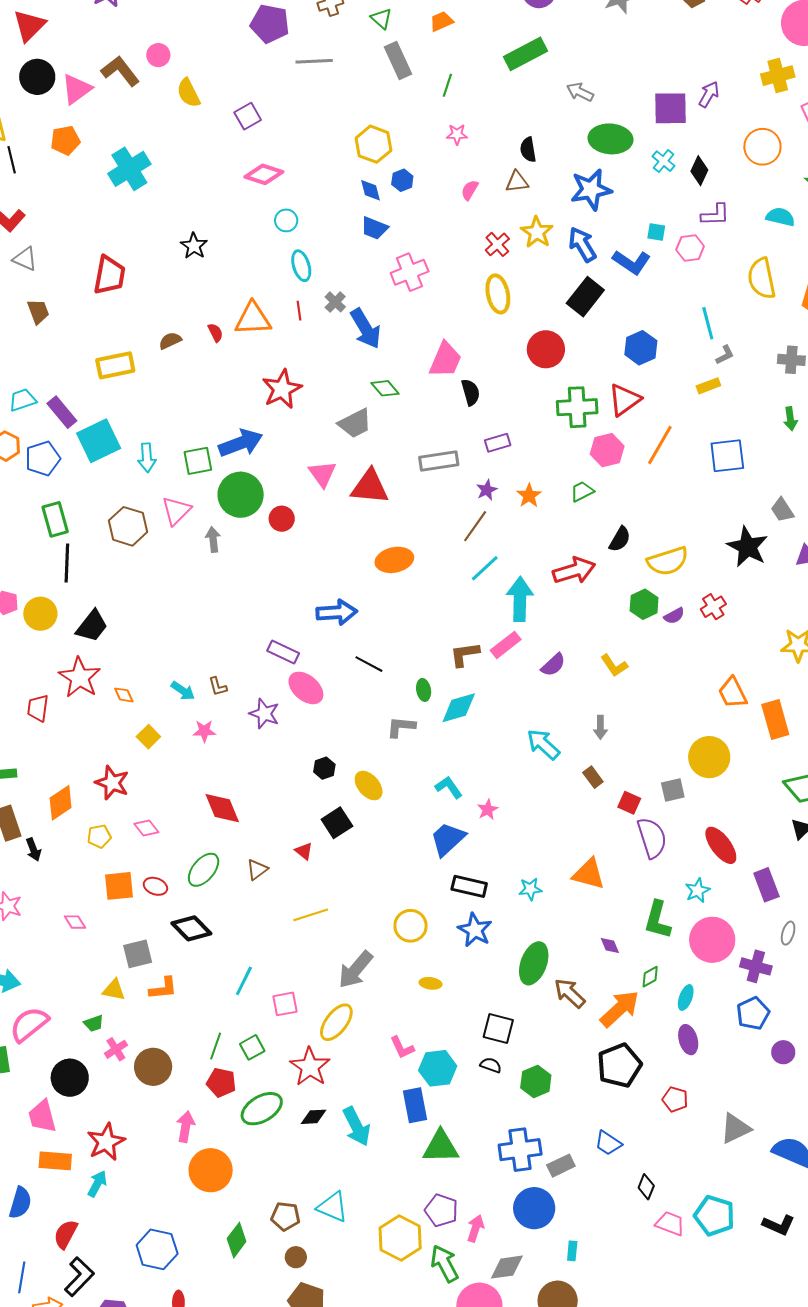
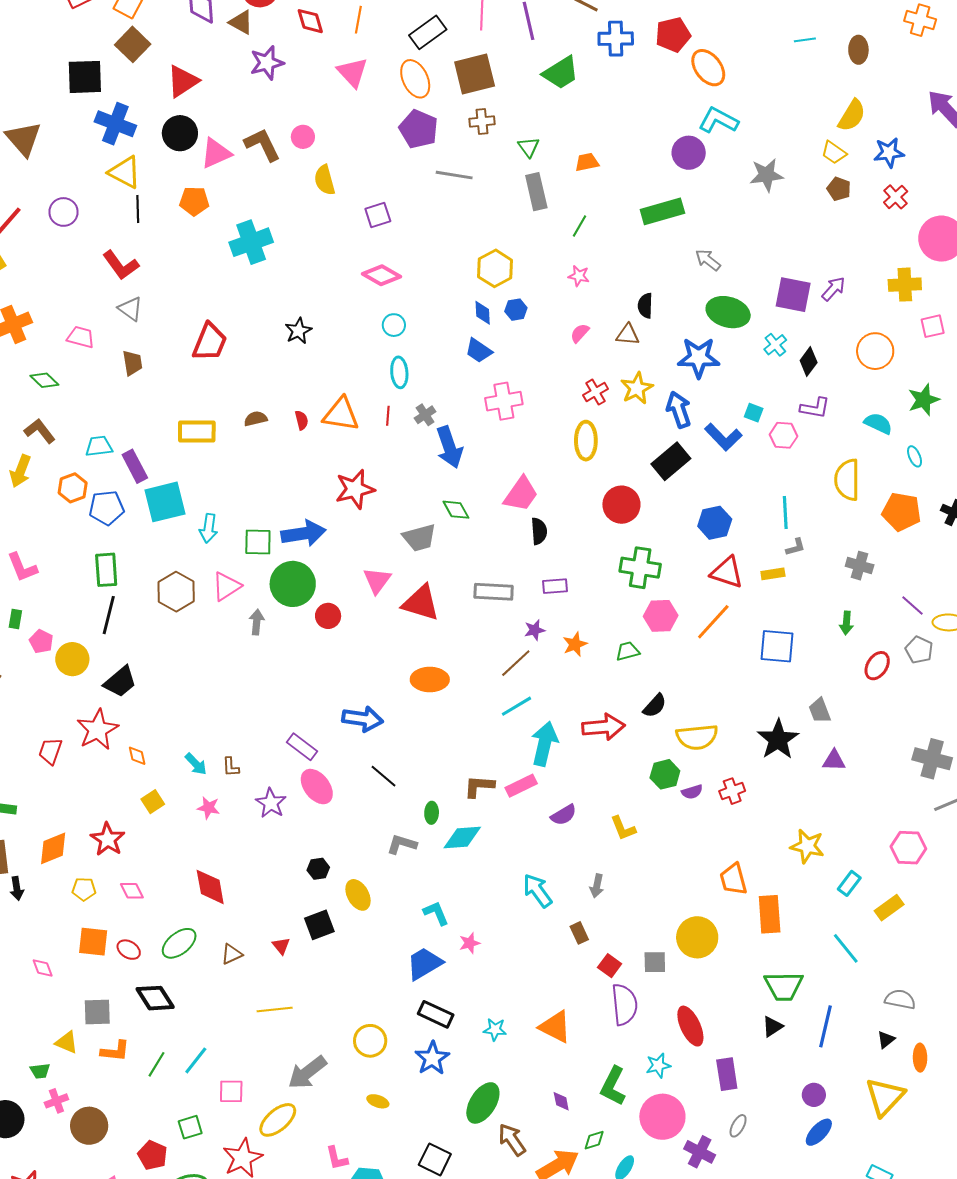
red triangle: (625, 400) -> (727, 572), moved, turned 42
green line: (216, 1046) -> (157, 1064), moved

